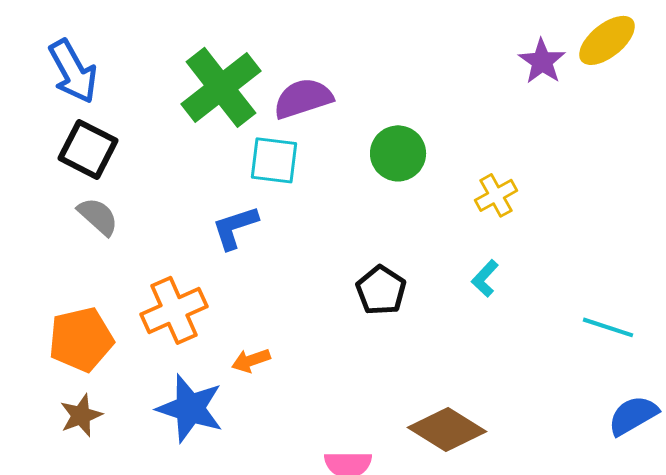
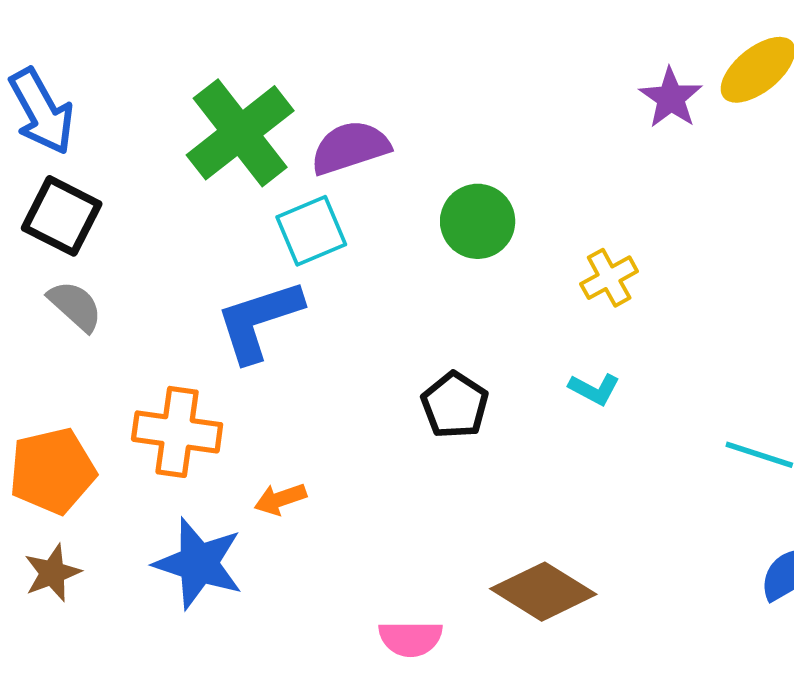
cyan square: (274, 160) -> (311, 231), turned -30
blue L-shape: (235, 227) -> (259, 321), size x1.4
cyan L-shape: (485, 278) -> (594, 389), turned -105
orange cross: (174, 310) -> (177, 432), turned 32

